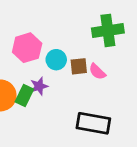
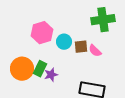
purple star: (39, 86) -> (51, 75), moved

